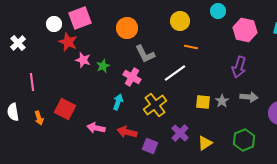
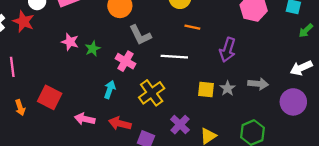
red star: (68, 42) -> (23, 21), moved
purple arrow: (239, 67) -> (228, 50), moved
white line: (175, 73) -> (174, 57), turned 40

